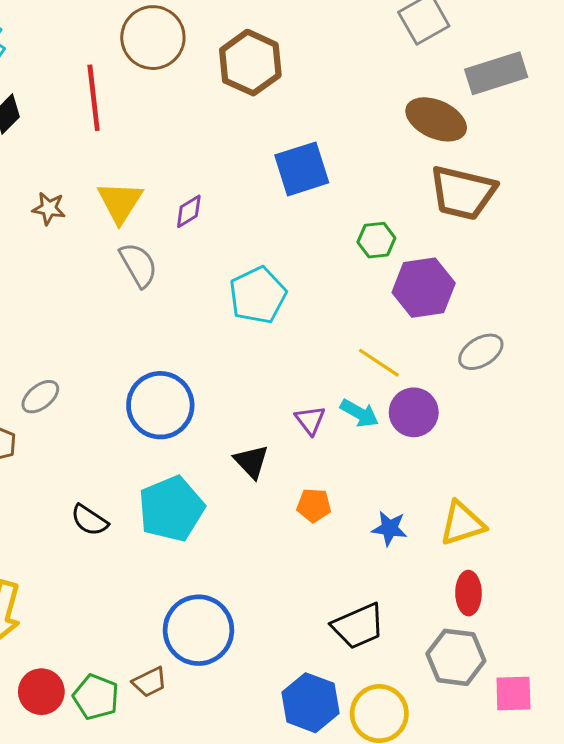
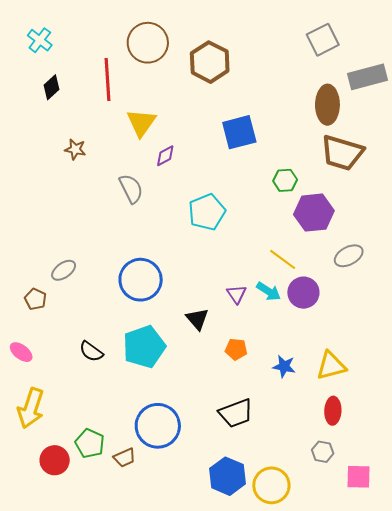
brown ellipse: (436, 119) -> (327, 105), turned 63
yellow triangle: (120, 202) -> (141, 123), moved
black trapezoid: (358, 626) -> (236, 413), moved
gray hexagon: (456, 657) -> (323, 452), size x0.6
green pentagon: (96, 697) -> (90, 443), moved

